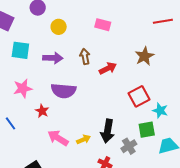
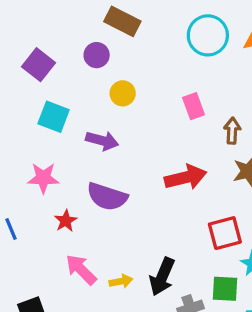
pink rectangle: (103, 25) -> (193, 106), turned 42
brown arrow: (85, 56) -> (232, 131), moved
red arrow: (108, 68) -> (186, 177), size x1.4

